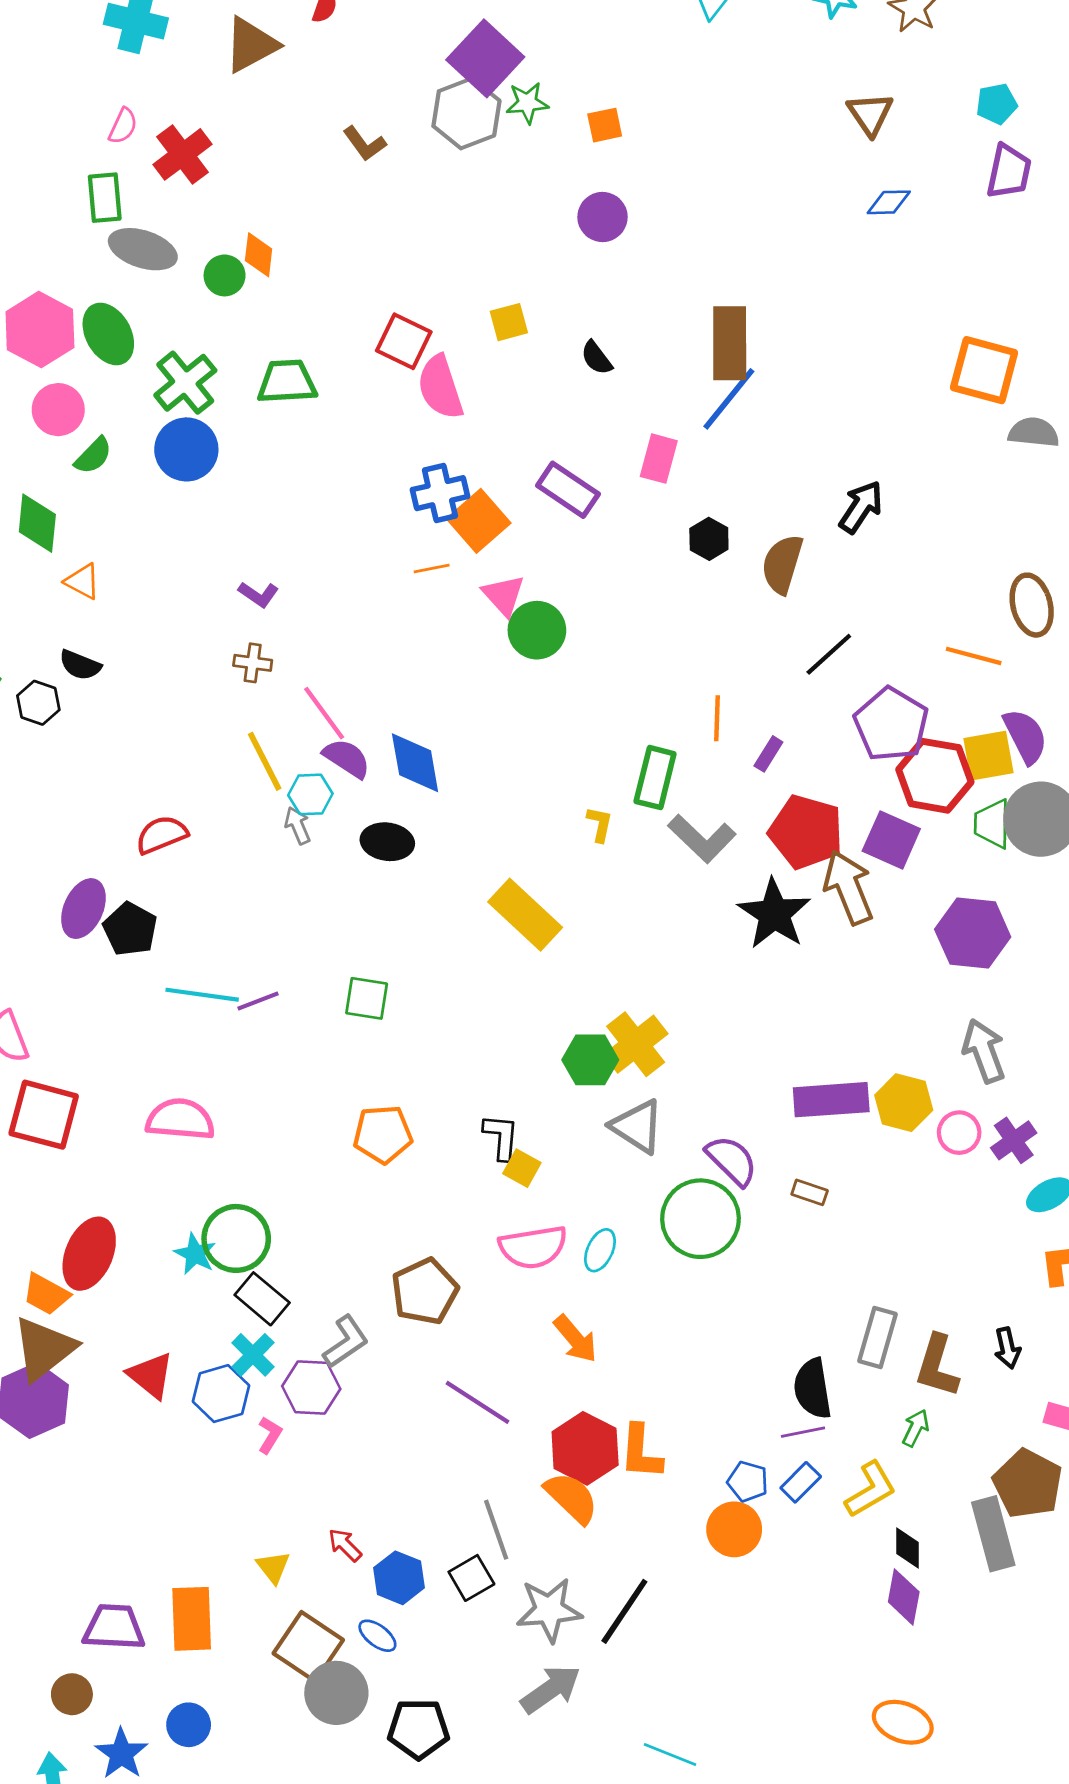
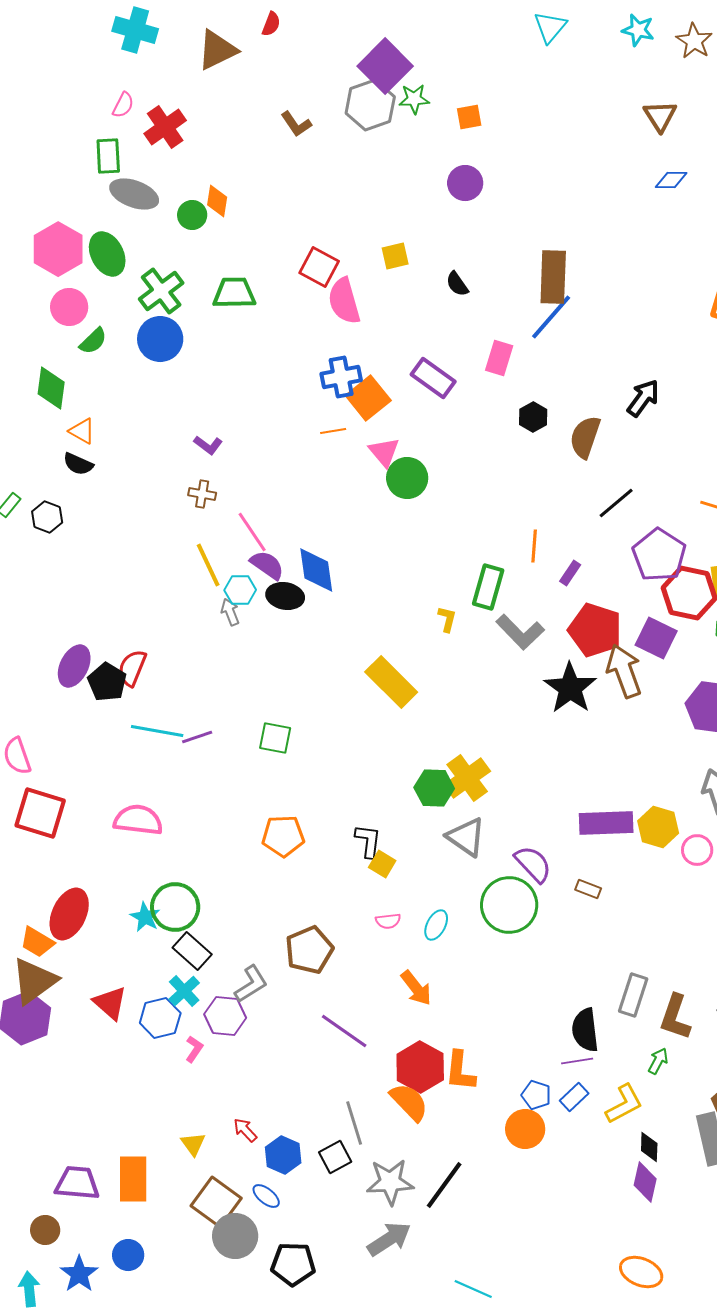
black semicircle: (80, 665) -> (78, 464), moved
red semicircle: (162, 835) -> (132, 668), moved, turned -48
black ellipse: (387, 842) -> (285, 596), moved
pink semicircle: (533, 1247) -> (388, 921), size x0.5

